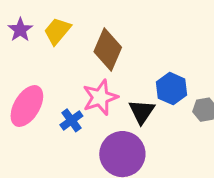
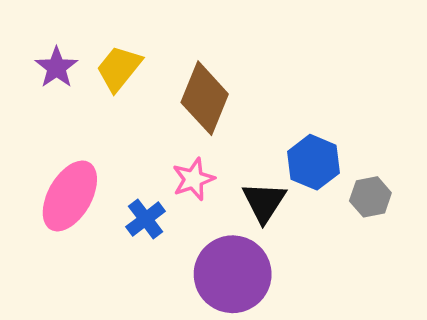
pink star: (100, 97) -> (193, 179), size x0.7

